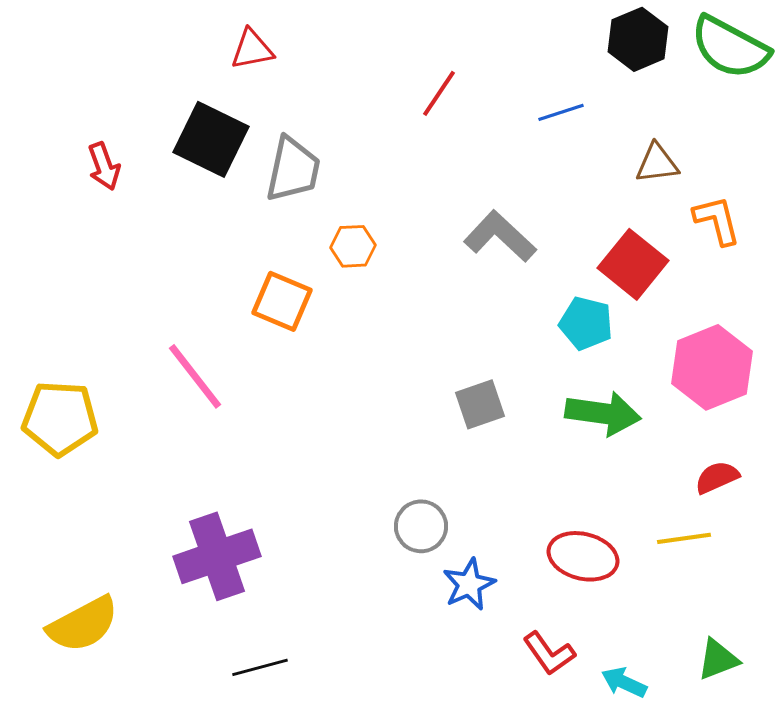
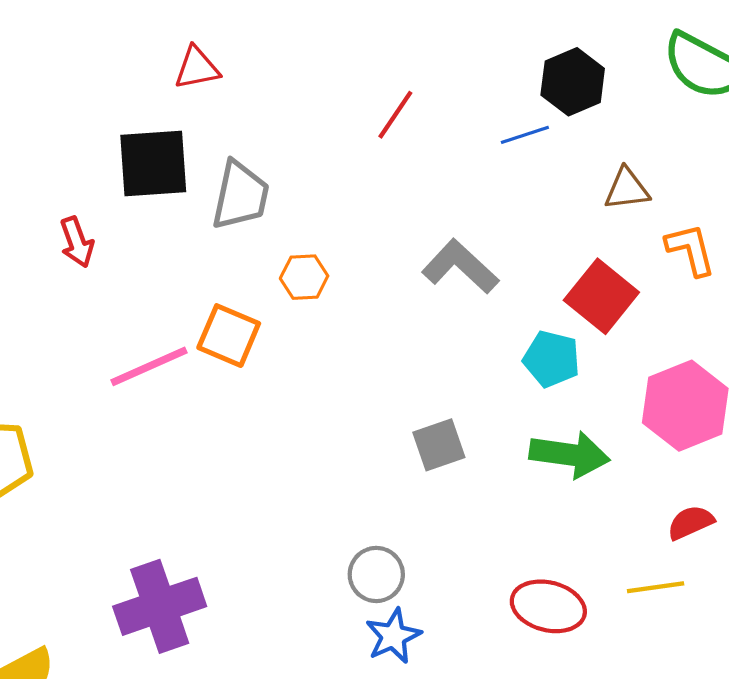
black hexagon: (638, 39) -> (573, 82), moved
black square: (211, 139) -> (153, 164), turned -30
red arrow: (104, 166) -> (77, 242), moved
pink line: (195, 376) -> (149, 366), moved, turned -76
blue star: (469, 584) -> (393, 636), moved

